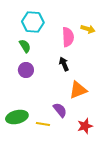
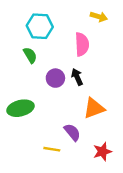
yellow arrow: (88, 29) -> (99, 17), moved
purple circle: (26, 70) -> (55, 78), moved
green ellipse: (17, 117) -> (20, 108), moved

